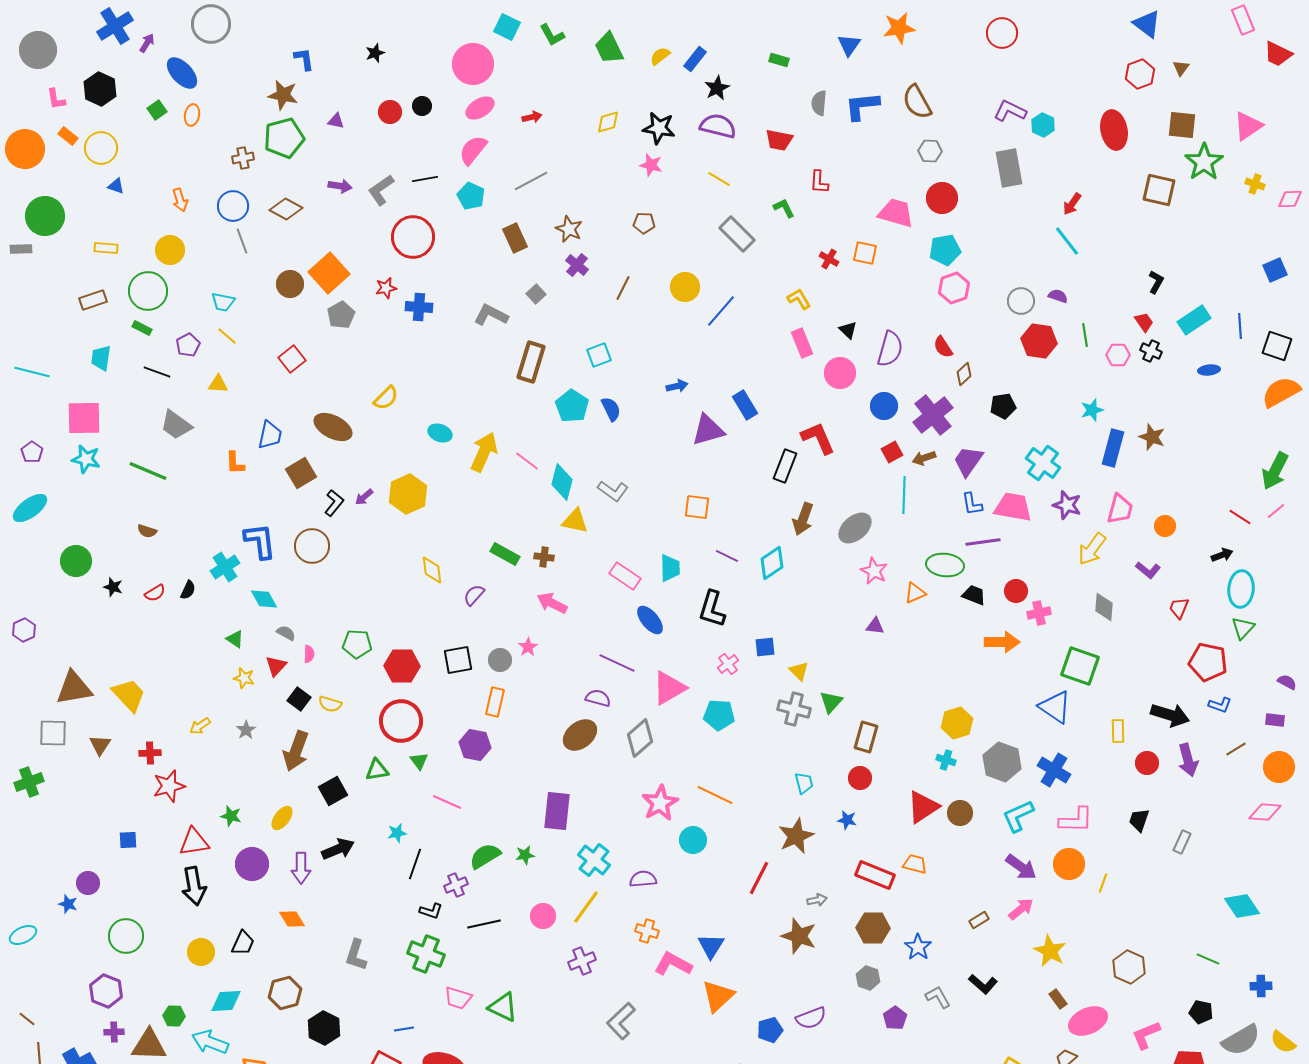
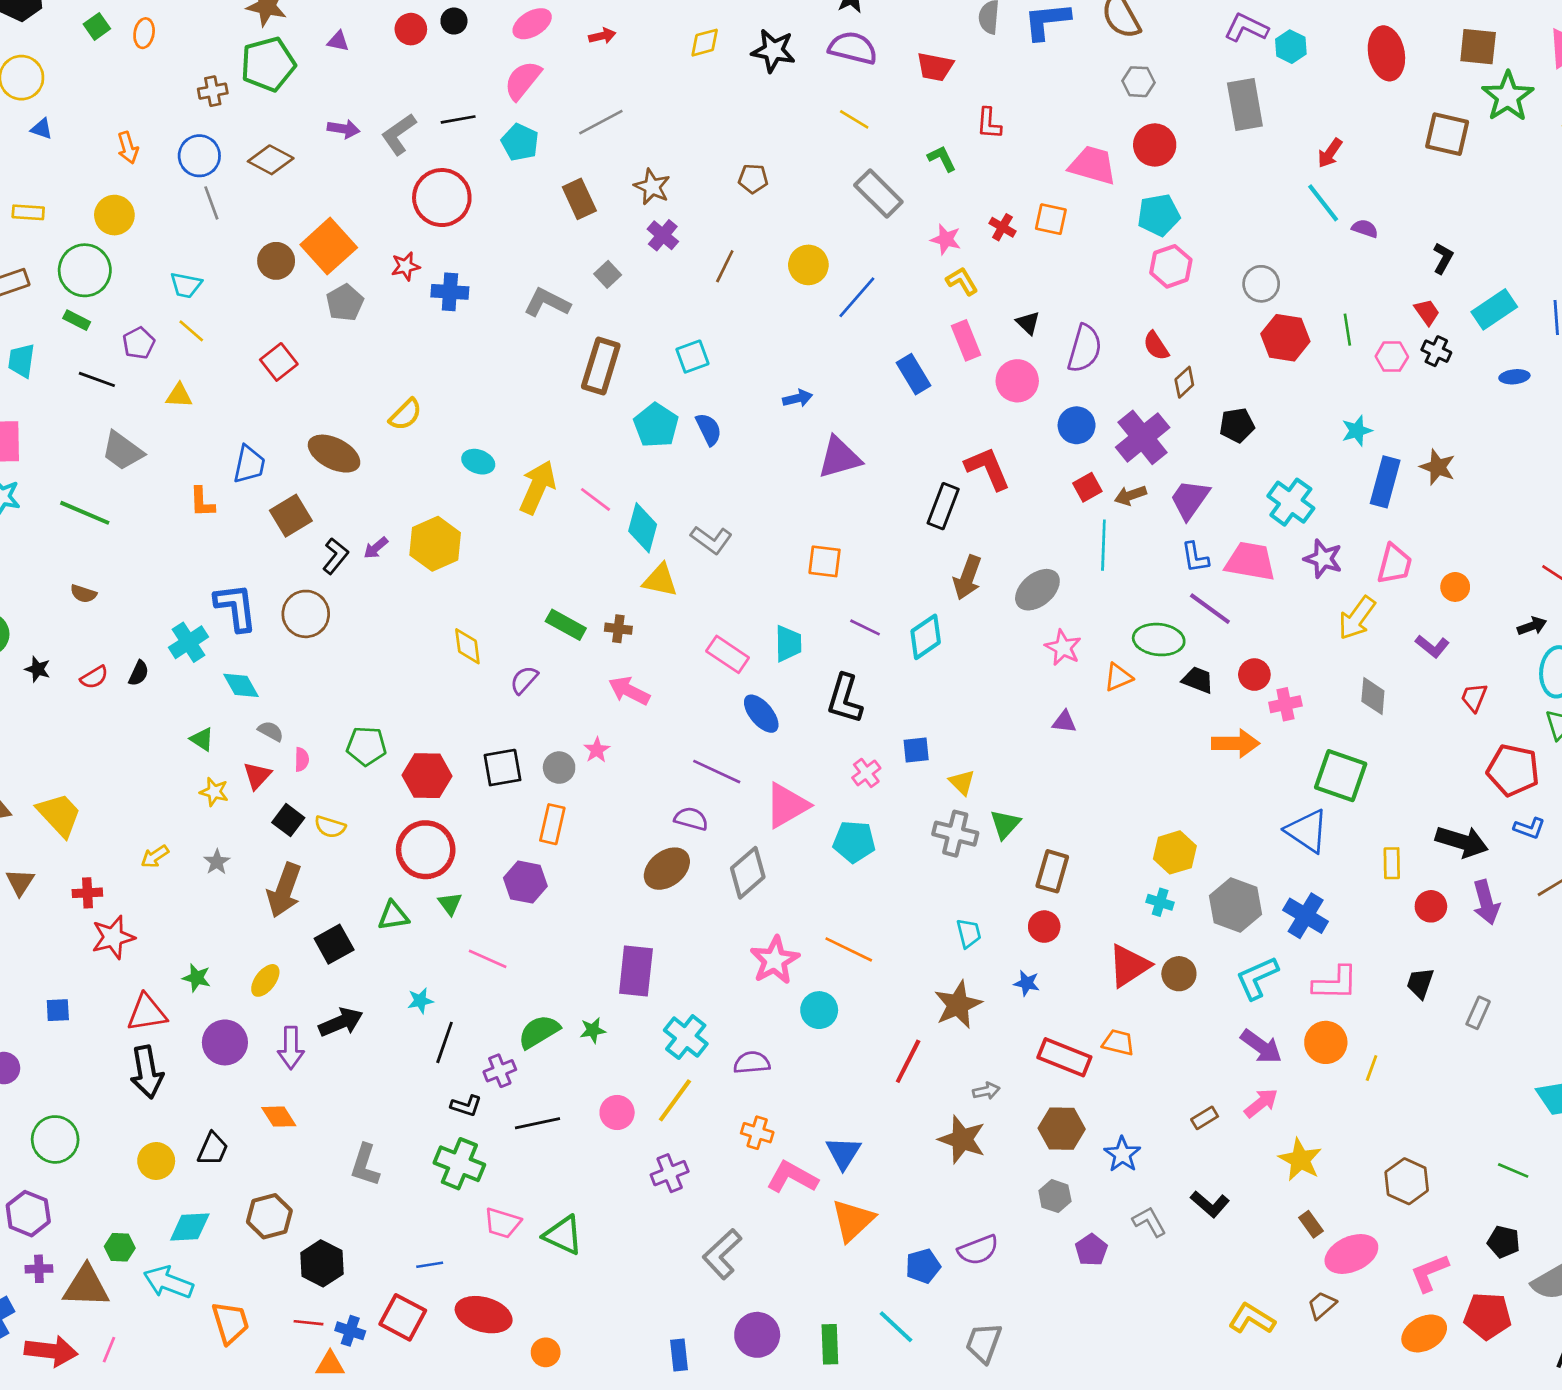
pink star: (651, 165) -> (946, 239), moved
purple semicircle: (1058, 296) -> (1365, 229), moved
blue rectangle: (745, 405) -> (913, 374), moved
purple line: (983, 542) -> (1210, 609), turned 44

